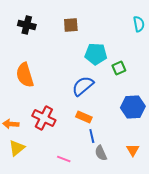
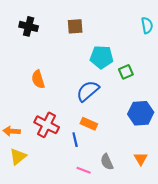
orange semicircle: (25, 75) -> (38, 79), moved, size x0.7
blue line: (92, 136) -> (75, 140), moved
pink line: (64, 159) -> (84, 170), moved

